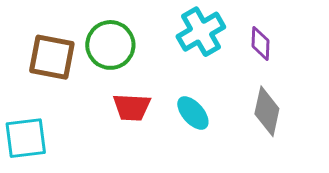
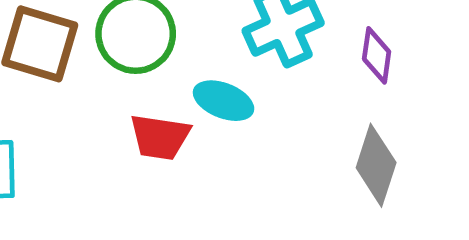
cyan ellipse: (193, 113) -> (224, 101), moved, turned -33

